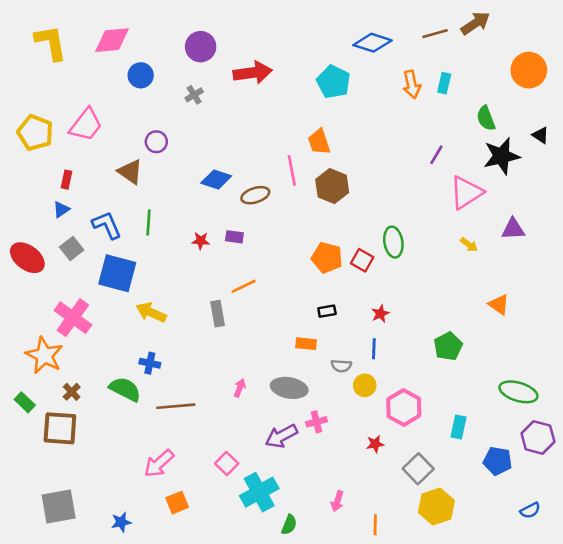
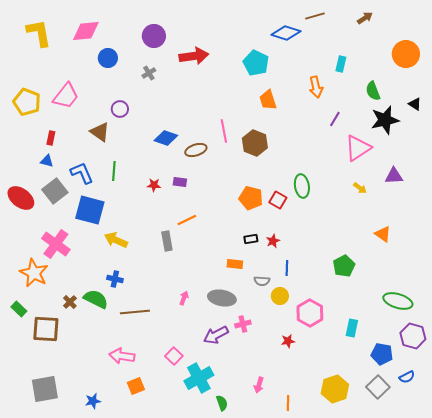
brown arrow: (475, 23) -> (365, 18), size x0.7
brown line: (435, 34) -> (315, 16), moved
orange arrow: (412, 84) -> (316, 87), moved
orange trapezoid: (319, 142) -> (268, 100), moved
blue triangle: (61, 209) -> (47, 161), turned 48
gray square: (72, 249) -> (55, 191), size x1.4
red star: (380, 314) -> (273, 241), moved
brown cross: (72, 392) -> (70, 302), moved
pink arrow: (159, 463) -> (122, 356), turned 50
gray square: (418, 469) -> (378, 387), moved
blue semicircle: (530, 510) -> (407, 377), moved
green semicircle: (289, 525) -> (222, 403), turned -42

